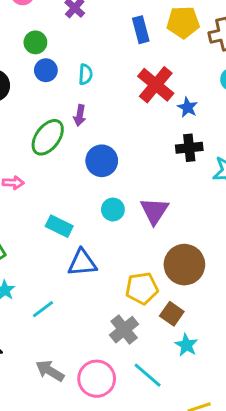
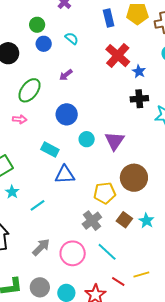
cyan semicircle: (86, 74) -> (72, 38), moved, turned -56
purple arrow: (80, 115) -> (66, 75), turned 40
green ellipse: (48, 137) -> (29, 90), moved
blue circle: (102, 161) -> (67, 114), moved
brown square: (172, 314) -> (124, 220), moved
cyan star: (186, 345) -> (146, 221), moved
gray arrow: (50, 371) -> (41, 247), turned 102

